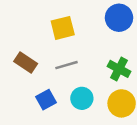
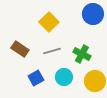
yellow square: (63, 28) -> (49, 22), turned -30
green cross: (119, 69) -> (82, 54), moved

